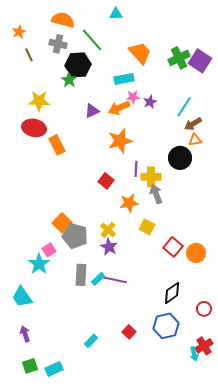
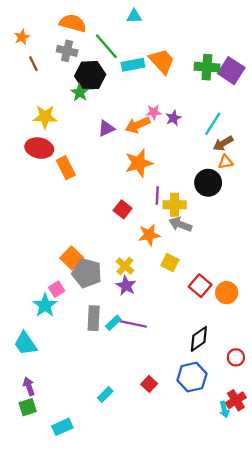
green cross: (179, 58) -> (207, 67), turned 30
cyan rectangle: (124, 79) -> (133, 65), moved
gray arrow: (156, 194) -> (180, 224), turned -48
green square: (30, 366) -> (28, 407), moved

